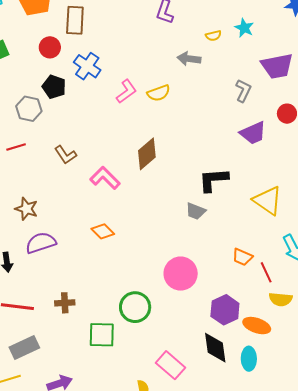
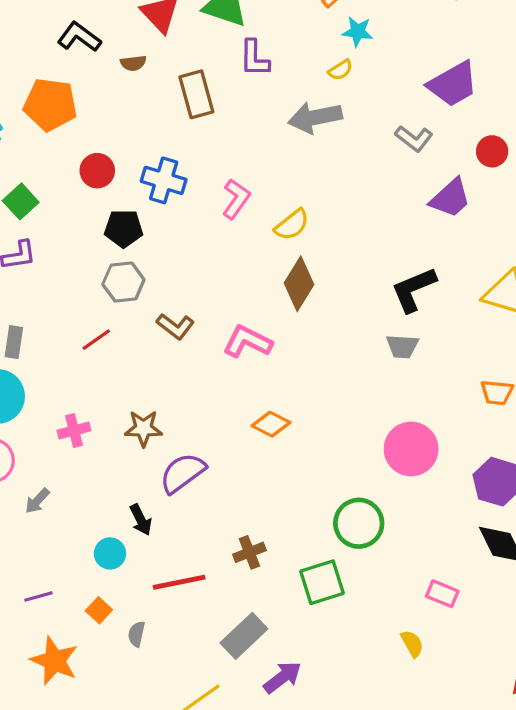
brown rectangle: (75, 20) -> (196, 94), moved
cyan star: (244, 28) -> (358, 32), moved
gray arrow: (189, 59) -> (315, 117), size x1.4
gray L-shape: (243, 91) -> (414, 139), turned 120
yellow semicircle: (159, 93) -> (292, 225), moved
gray hexagon: (29, 109) -> (123, 282), moved
gray rectangle: (24, 348) -> (244, 636), moved
pink rectangle: (171, 365) -> (442, 594), size x0.7

